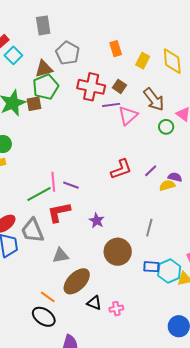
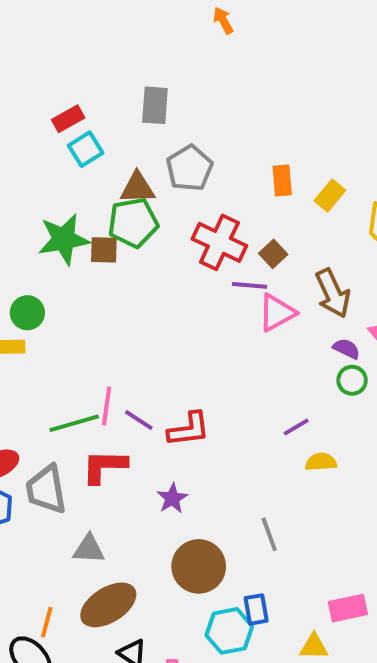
yellow rectangle: (143, 61) -> (330, 196), moved
green circle: (166, 127) -> (352, 380), moved
red L-shape: (121, 169) -> (189, 429), moved
purple semicircle: (175, 177) -> (346, 349), moved
gray line: (149, 228) -> (269, 534), turned -48
blue rectangle: (151, 267) -> (256, 609), turned 63
cyan hexagon: (169, 271) -> (229, 631), moved
orange line: (48, 297) -> (47, 622), turned 56

